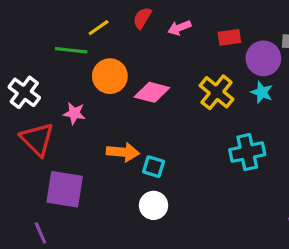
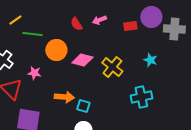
red semicircle: (142, 18) -> (76, 24), moved, turned -64
yellow line: (99, 28) -> (15, 20), moved
purple circle: (263, 58) -> (151, 17), moved
yellow cross: (217, 92) -> (112, 67), moved

